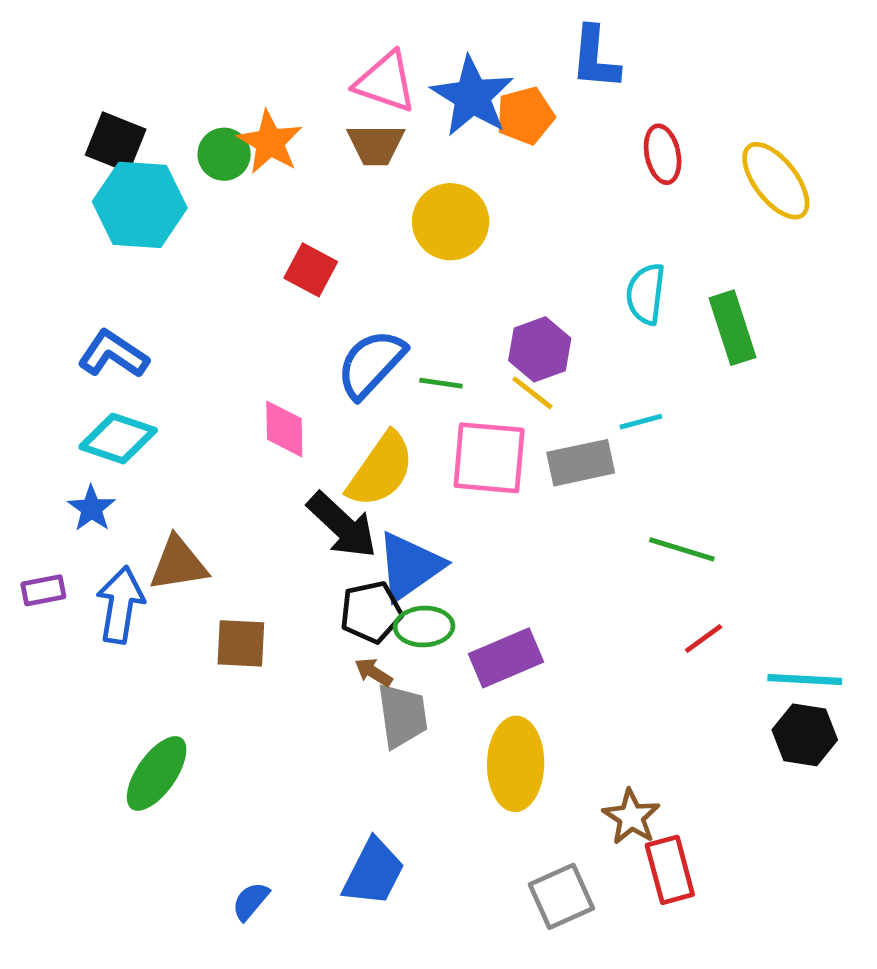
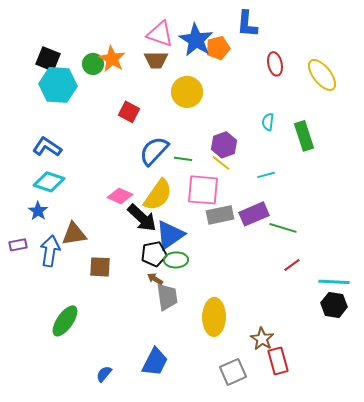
cyan semicircle: (646, 294) -> (268, 122), size x0.7
pink diamond: (284, 429) -> (120, 196), moved, turned -65
gray rectangle: (581, 463) -> (220, 215), moved
purple rectangle: (506, 658) -> (254, 214), moved

